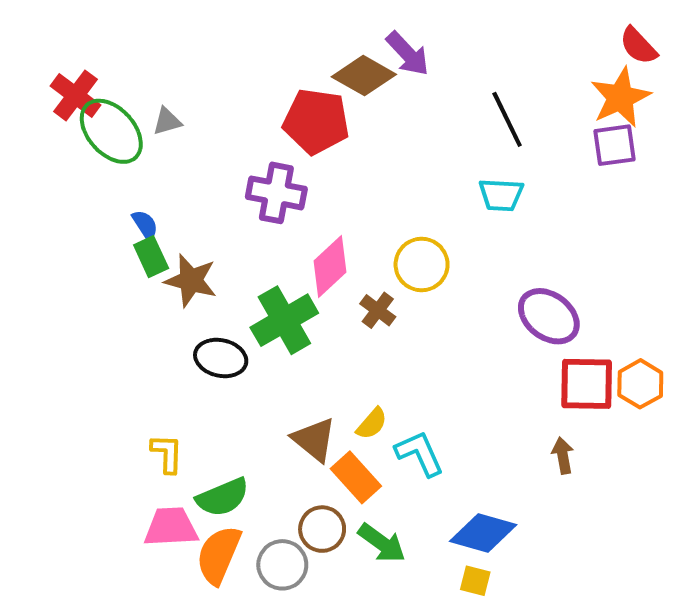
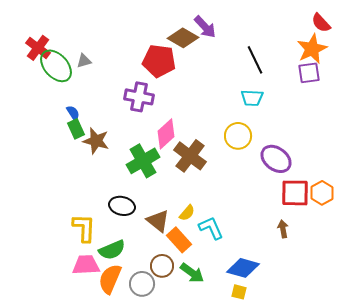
yellow circle: (422, 265) -> (238, 136), moved
brown cross: (378, 310) -> (190, 156), size x1.8
black ellipse: (221, 358) -> (122, 206), moved
yellow L-shape: (167, 453) -> (84, 228), size x1.4

